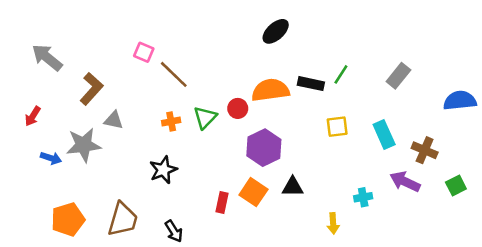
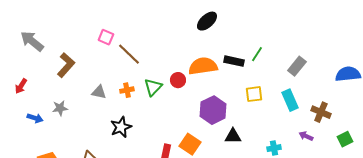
gray rectangle: (398, 76) -> (297, 66), moved
gray triangle: (114, 120) -> (99, 92), moved
gray star: (84, 145) -> (60, 108), size x0.6
purple hexagon: (264, 148) -> (213, 110), moved
purple arrow: (405, 182) -> (306, 136), size x0.6
black triangle: (293, 187) -> (233, 136), moved

